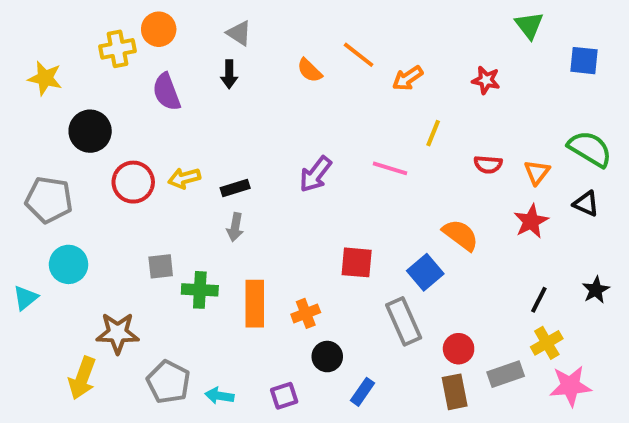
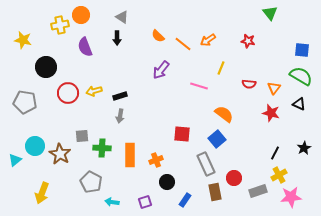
orange line: (359, 55) -> (183, 44), moved
blue square: (584, 61) -> (302, 50), moved
purple arrow: (315, 174) -> (161, 70), moved
red star: (531, 221) -> (271, 113), turned -30
orange semicircle: (461, 235) -> (224, 114), moved
cyan circle: (69, 264) -> (35, 146), moved
cyan triangle: (25, 298) -> (15, 160), moved
brown star: (118, 333) -> (60, 154), moved, turned 30
gray pentagon: (168, 382) -> (91, 182), moved
brown rectangle: (455, 392) -> (215, 192), moved

